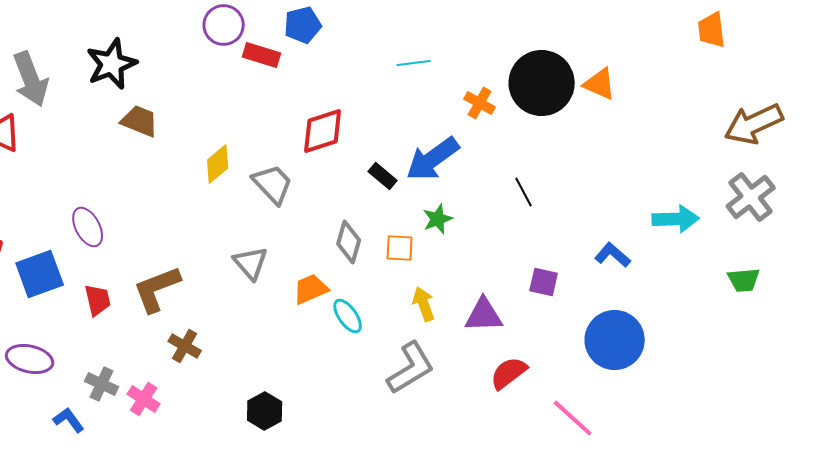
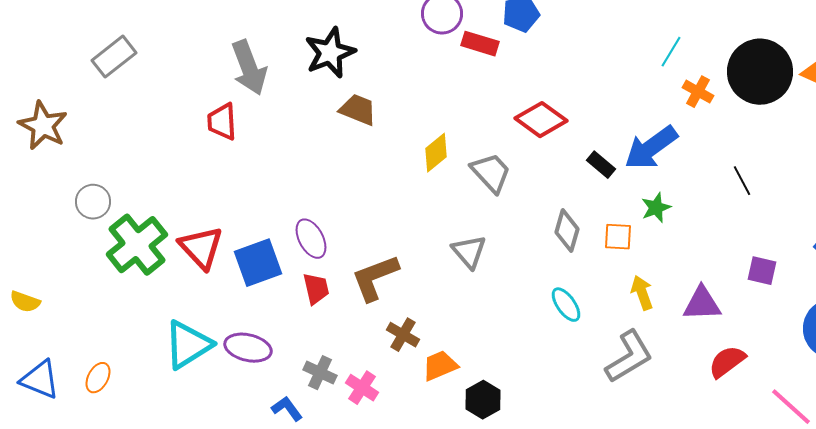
cyan line: (414, 63) -> (671, 52), moved, turned -52
red diamond: (323, 131) -> (541, 120), turned 54
purple ellipse: (88, 227) -> (311, 239), moved
orange trapezoid: (311, 289) -> (440, 366), moved

